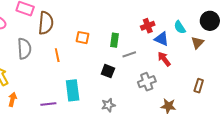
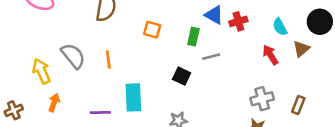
blue triangle: (162, 39) -> (214, 15), moved
gray semicircle: (24, 49) -> (73, 56), moved, turned -40
orange line: (57, 55) -> (108, 59), moved
red arrow: (164, 59) -> (270, 55), moved
gray cross: (147, 82) -> (262, 99), moved

